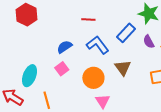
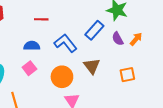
red line: (88, 20) -> (41, 19), moved
blue semicircle: (64, 47) -> (32, 46), turned 35

